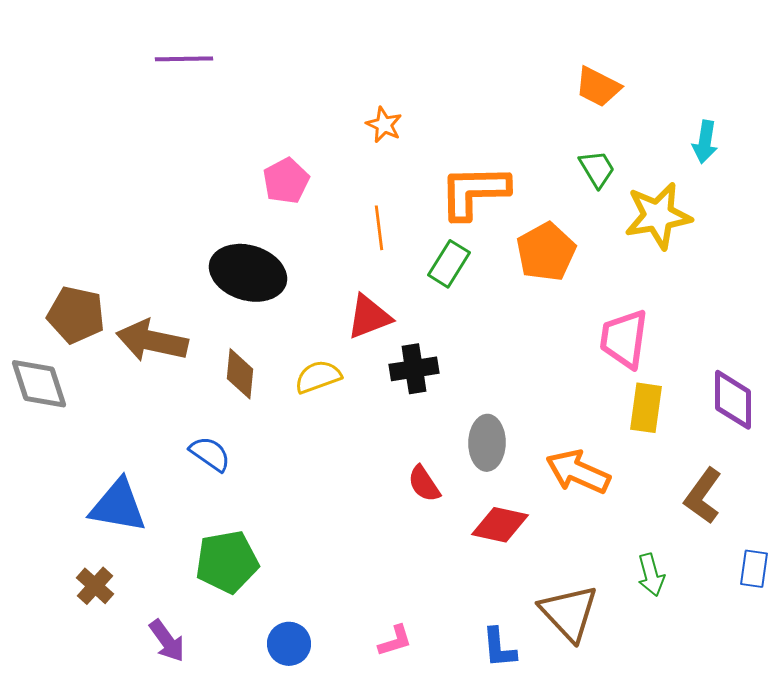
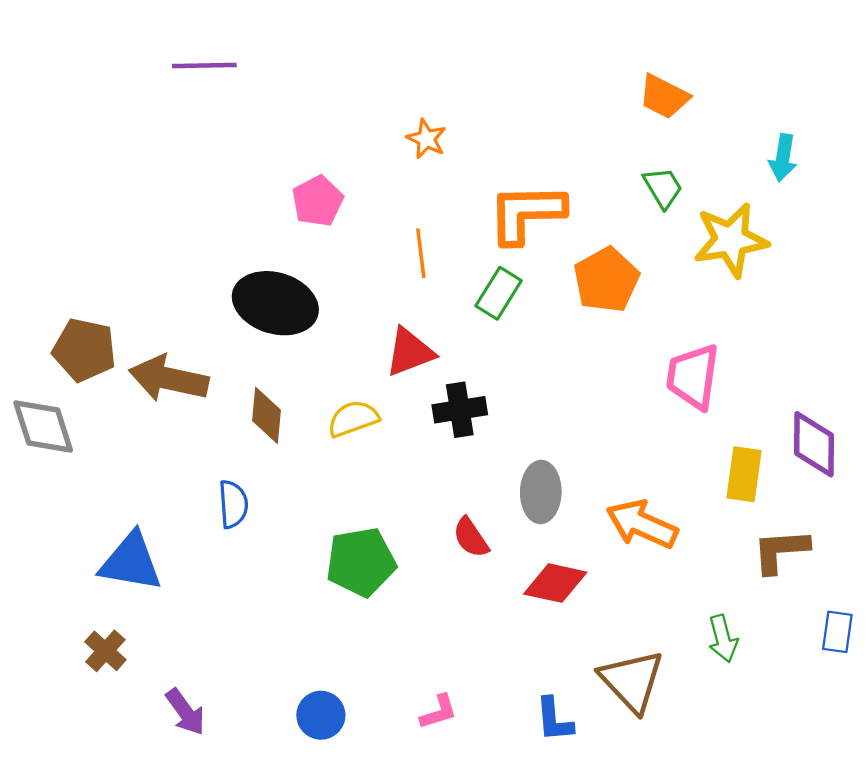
yellow rectangle: (646, 408) -> (744, 474), moved
blue semicircle: (210, 454) -> (233, 504), turned 51
brown L-shape: (703, 496) -> (781, 551), turned 50
green pentagon: (227, 562) -> (361, 562), moved

